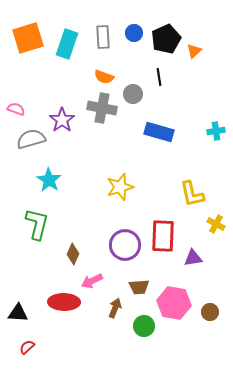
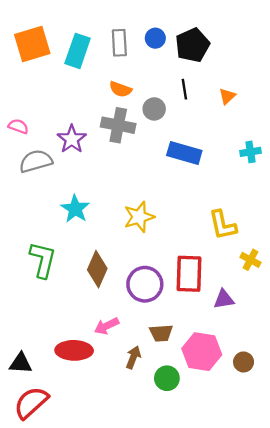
orange triangle: (194, 51) -> (227, 96), moved
cyan star: (49, 180) -> (75, 209), moved
brown diamond: (73, 254) -> (97, 269), moved, size x1.4
red semicircle: (27, 347) -> (31, 403), size x2.0

